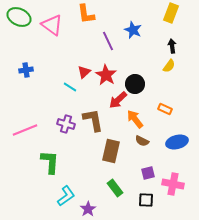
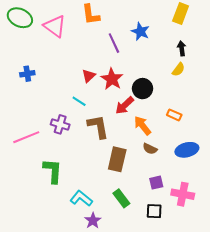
cyan line: (70, 87) -> (79, 101), moved
purple cross: (66, 124) -> (60, 124), moved
cyan L-shape: (66, 196) -> (81, 198), moved, turned -105

